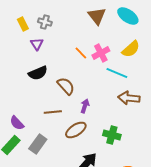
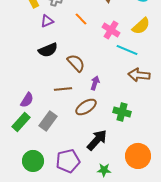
purple triangle: (37, 44) -> (47, 21), turned 40
orange line: (81, 53) -> (81, 19), moved
pink cross: (101, 53) -> (111, 30), turned -30
purple semicircle: (17, 123) -> (27, 100), turned -105

